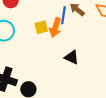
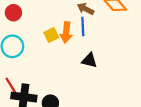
blue line: (64, 15) -> (83, 26), moved

